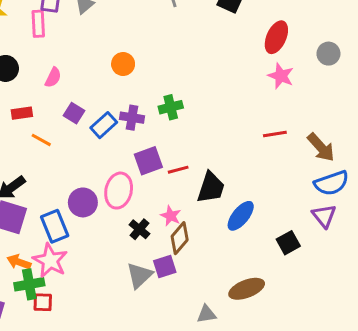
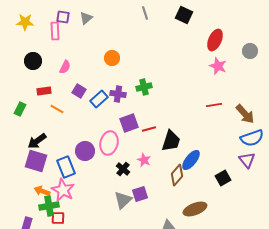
brown diamond: (180, 238) -> (177, 175), moved

